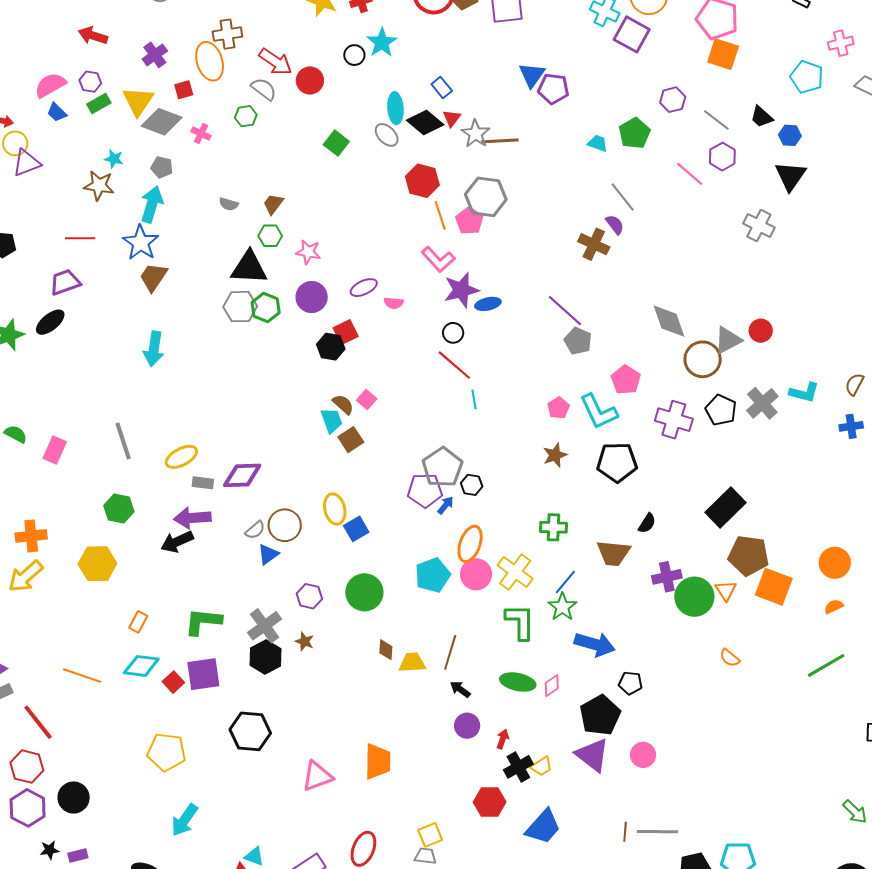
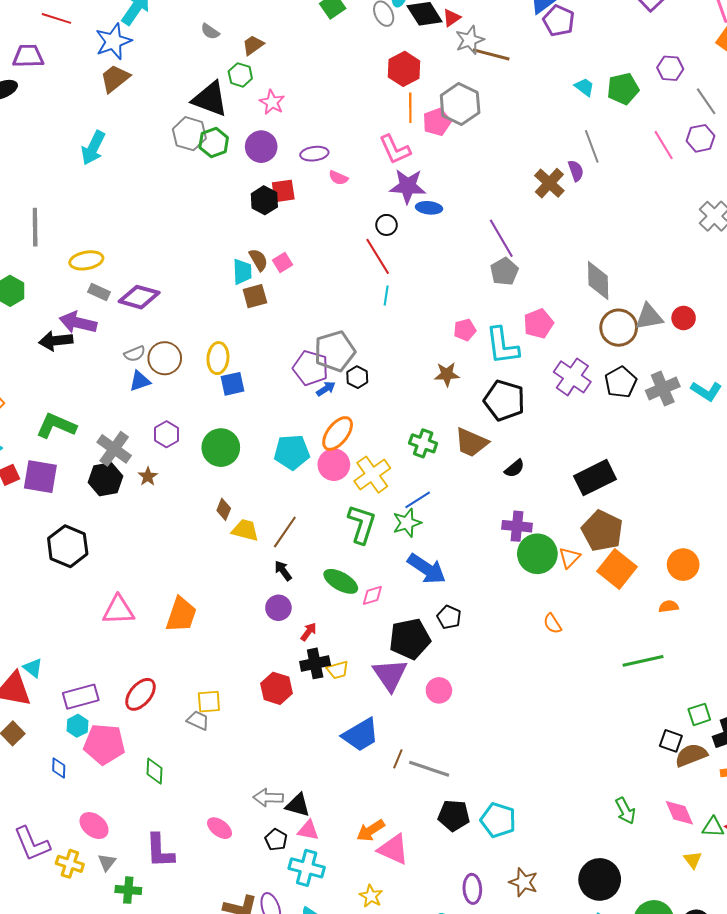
brown trapezoid: (613, 553) -> (471, 442), moved
gray cross: (265, 626) -> (114, 449), turned -36
blue trapezoid: (543, 827) -> (361, 735), moved

